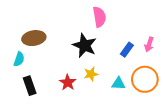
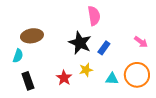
pink arrow: (149, 44) -> (141, 42), turned -72
blue rectangle: (127, 50) -> (104, 48), moved

